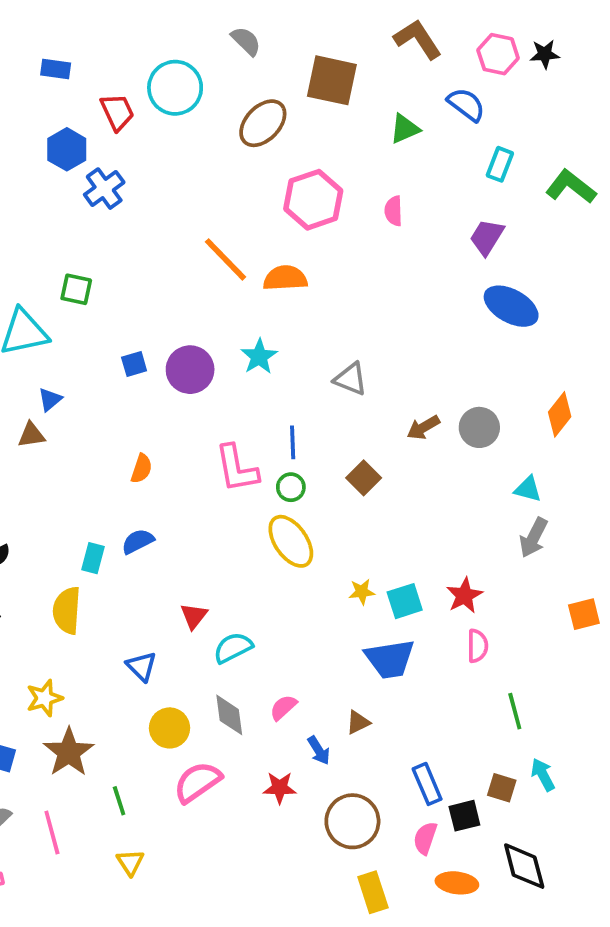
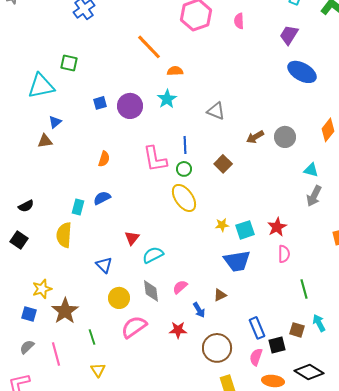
orange semicircle: (285, 278) -> (175, 71), moved, size x0.7
yellow star: (44, 698) -> (42, 289), moved
black diamond: (524, 866) -> (309, 372), turned -44

